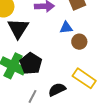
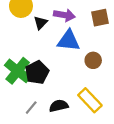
black triangle: (18, 28) -> (40, 23), moved, size x0.6
blue triangle: (66, 28) -> (69, 41), moved, size x1.6

